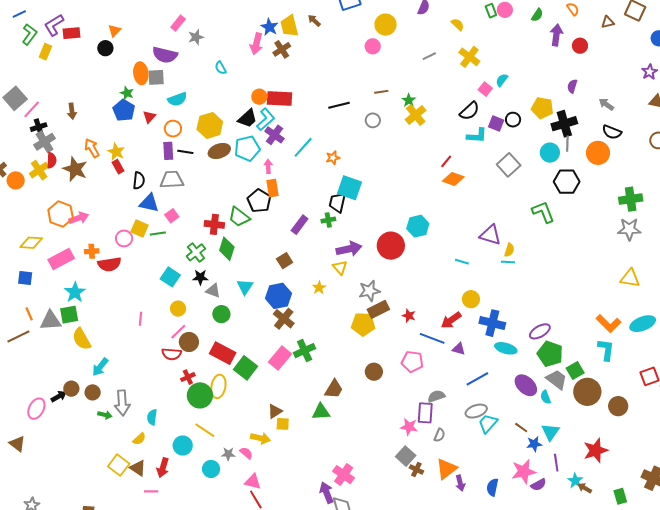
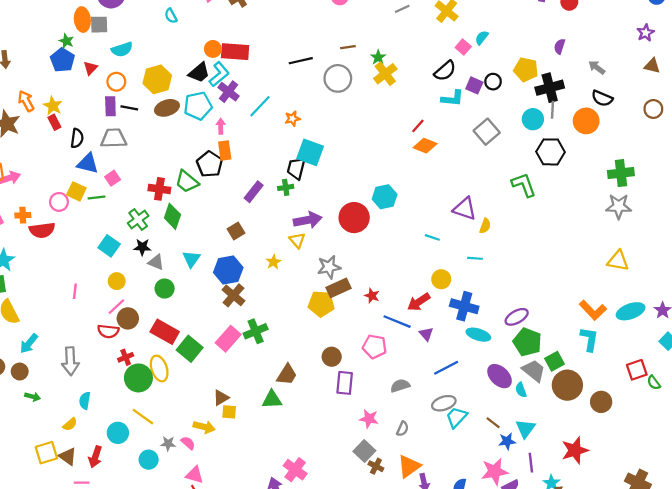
gray circle: (373, 120) -> (338, 78), size x1.6
cyan line: (508, 262) -> (475, 258), moved
purple triangle: (459, 349) -> (426, 334), turned 32
yellow ellipse: (218, 386) -> (159, 368), turned -30
gray arrow: (122, 403) -> (70, 361), moved
purple rectangle: (425, 413) -> (345, 383), moved
yellow square: (119, 465) -> (46, 453), turned 35

